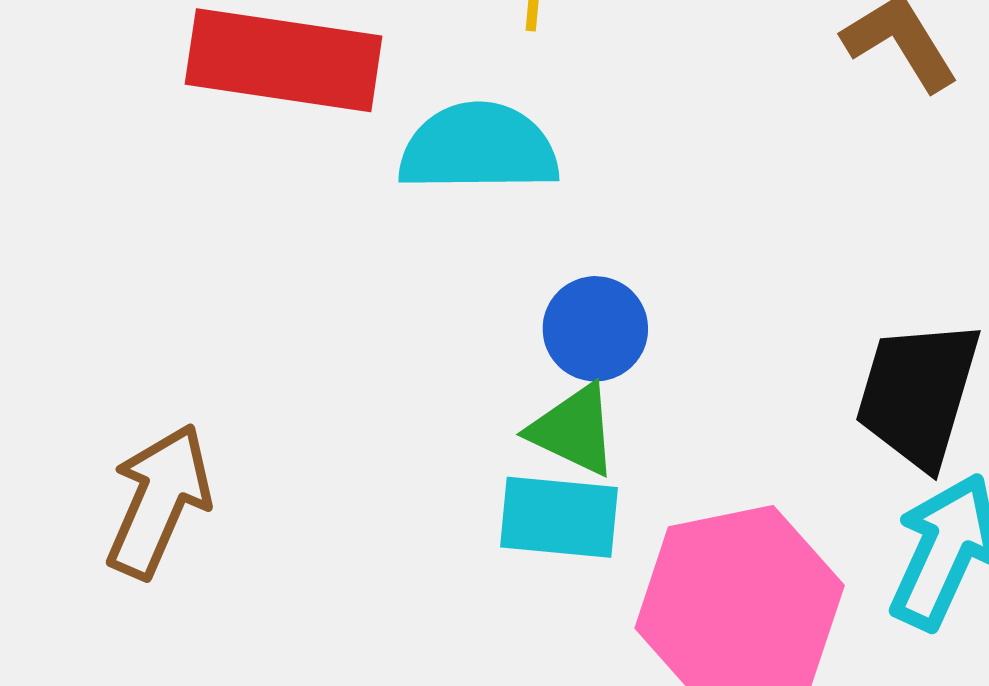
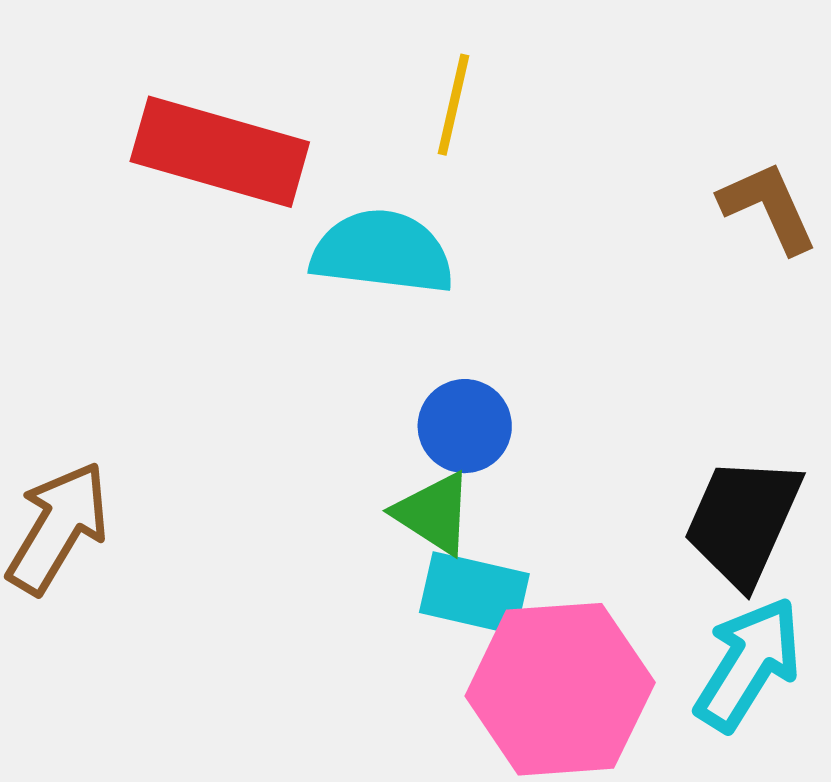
cyan rectangle: (559, 517) -> (474, 593), moved

